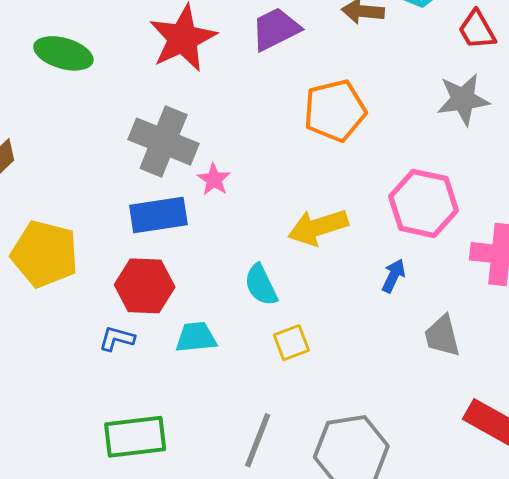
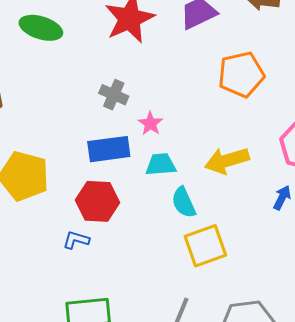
gray cross: (164, 142) -> (114, 95), size x0.6
cyan trapezoid: (196, 337) -> (161, 164), moved
yellow square: (291, 343) -> (205, 246), size x1.6

